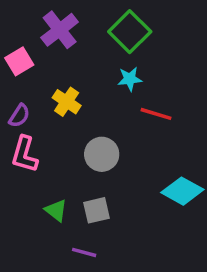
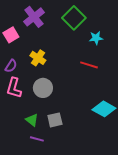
cyan star: (130, 79) -> (96, 38), moved
gray circle: (102, 154) -> (43, 88), moved
purple line: (84, 252) -> (37, 139), moved

